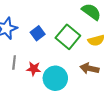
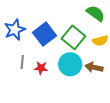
blue square: (38, 33) -> (45, 34), size x1.6
cyan circle: (55, 78) -> (70, 64), moved

